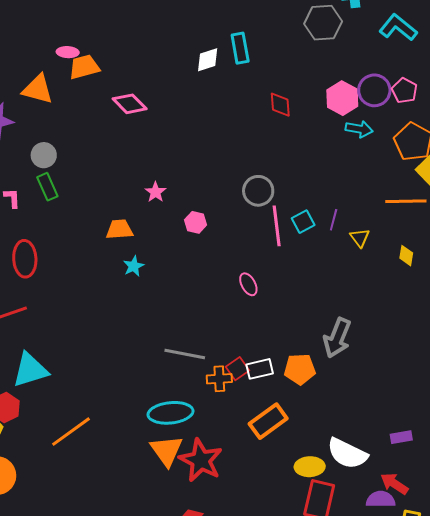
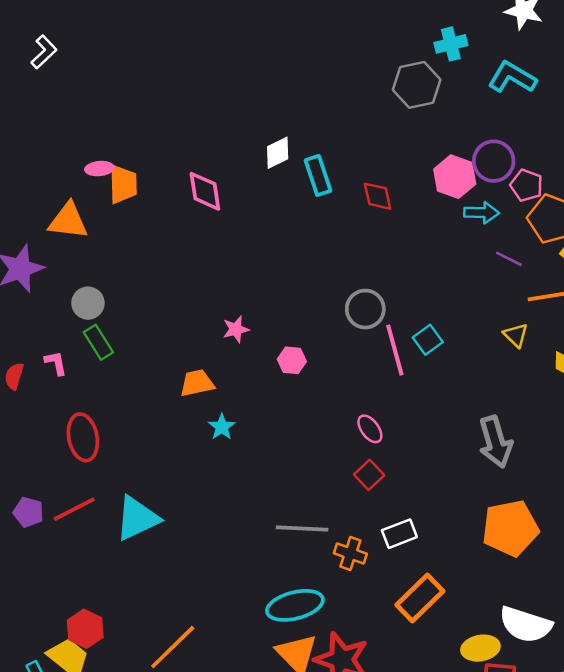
cyan rectangle: (240, 48) -> (318, 175), moved
orange trapezoid: (84, 67) -> (123, 184), turned 112
pink pentagon: (404, 91) -> (527, 185), moved
pink diamond: (130, 104) -> (205, 191), moved, turned 44
pink star: (155, 192) -> (236, 329), turned 30
purple line: (334, 220) -> (509, 259), moved, turned -70
yellow triangle: (360, 238) -> (516, 335), moved
gray arrow: (337, 338) -> (496, 442), moved, turned -30
red square: (237, 369) -> (369, 475), moved
orange pentagon: (300, 369) -> (510, 528), moved, size x1.4
cyan triangle: (30, 370) -> (137, 518), moved
orange cross: (219, 379) -> (350, 553), turned 30

